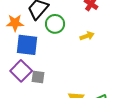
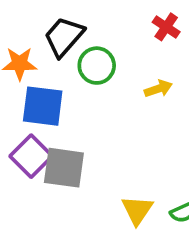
gray square: (38, 77) -> (64, 168), size x1.6

